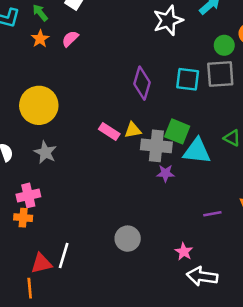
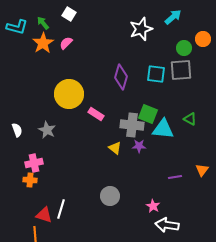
orange star: (40, 39) -> (43, 43), size x1.5
yellow circle: (39, 105) -> (69, 94), moved
yellow triangle: (133, 130) -> (115, 148), moved, turned 48
red triangle: (41, 263) -> (44, 215), turned 30

